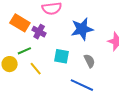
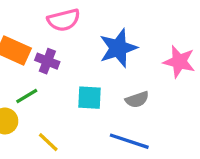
gray semicircle: (89, 61) -> (137, 100), turned 104
yellow line: (36, 69) -> (48, 142), moved

